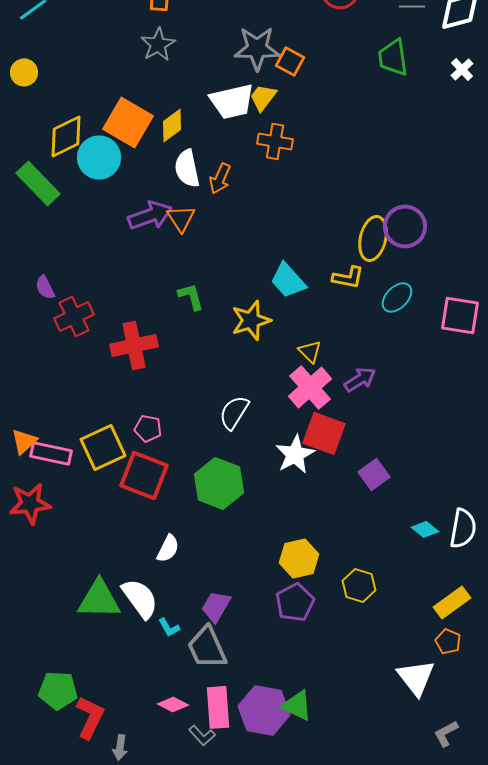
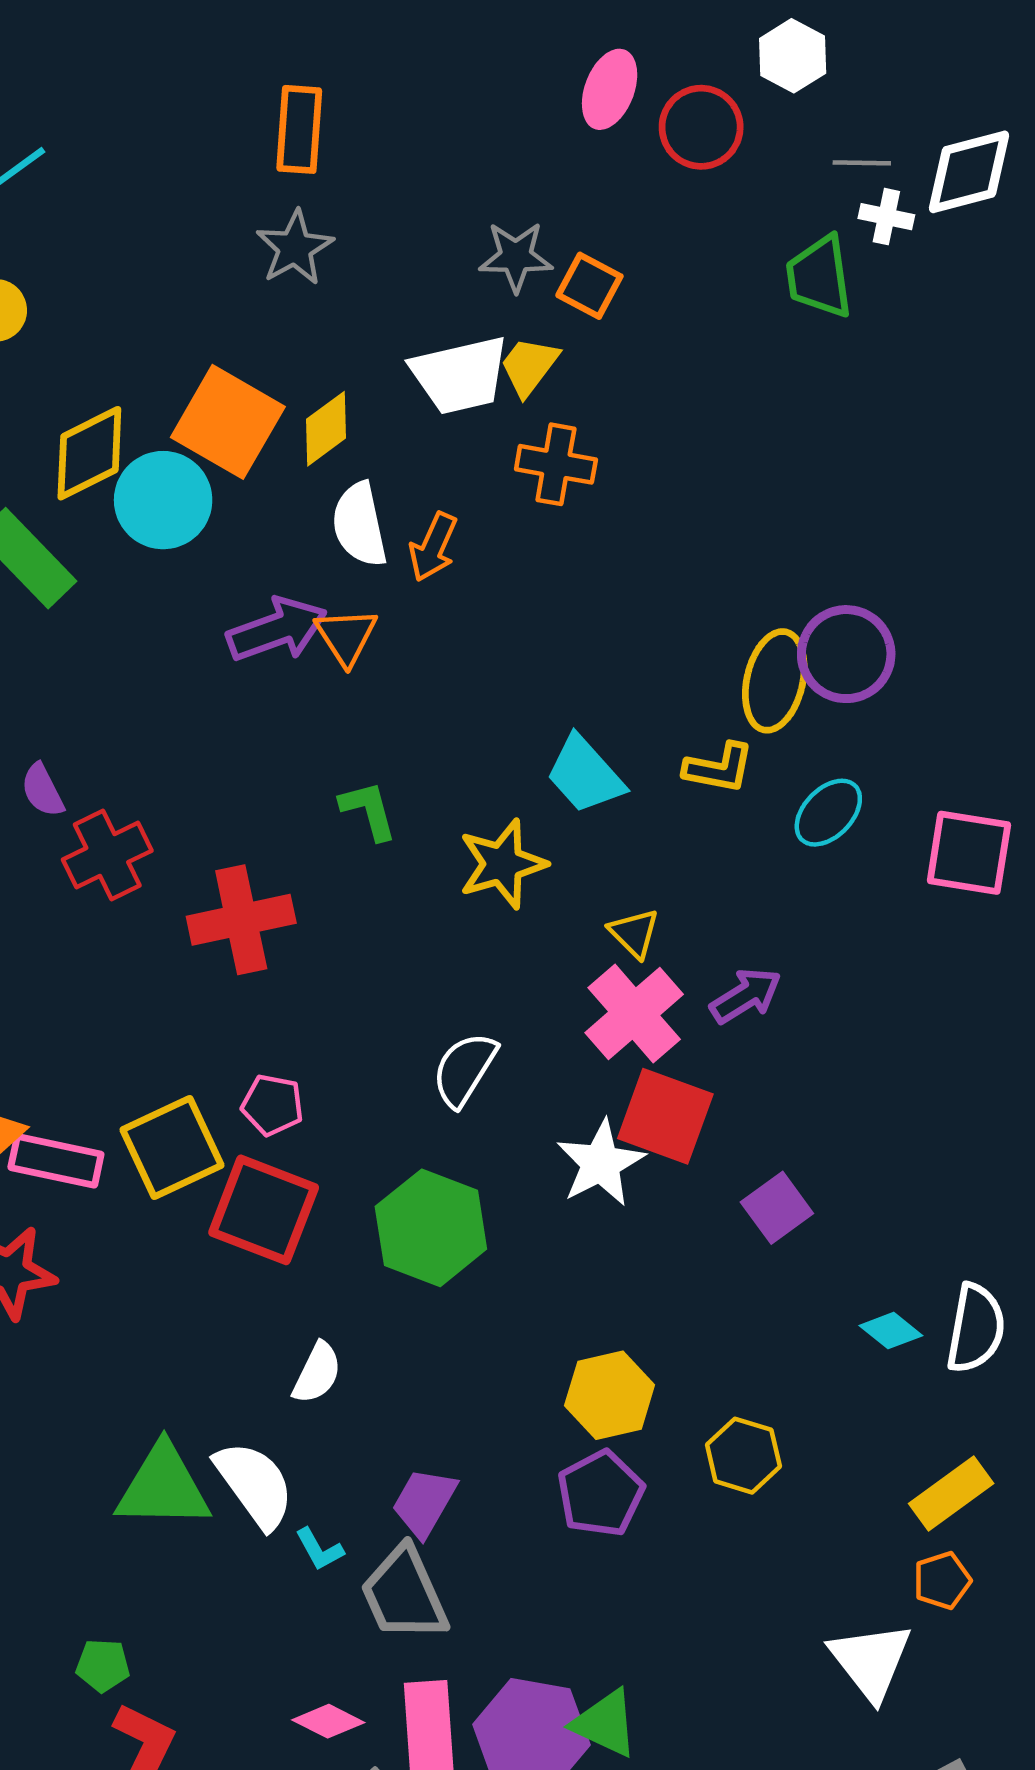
gray star: (257, 48) -> (516, 257), size x0.7
white cross: (462, 69) -> (886, 217), moved, turned -35
orange pentagon: (448, 641) -> (942, 1581), turned 30
green pentagon: (58, 690) -> (103, 1665), moved, size x0.6

